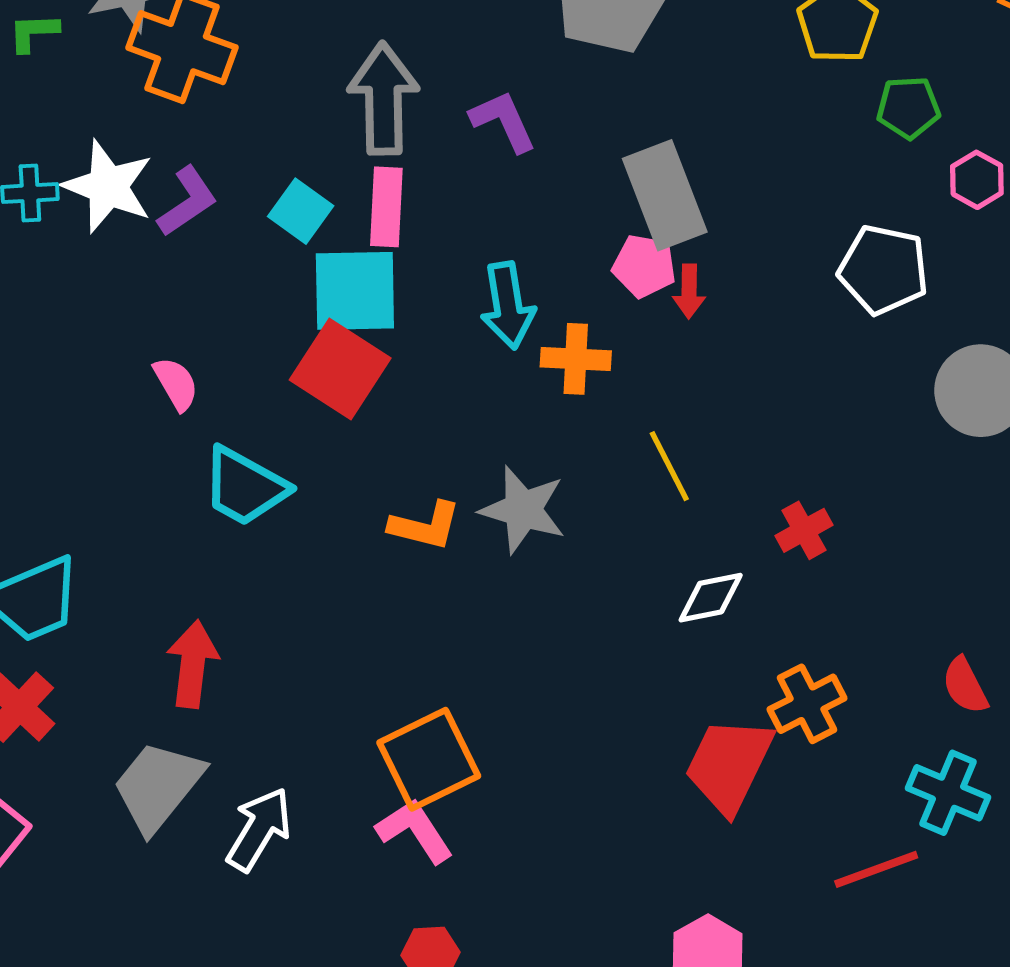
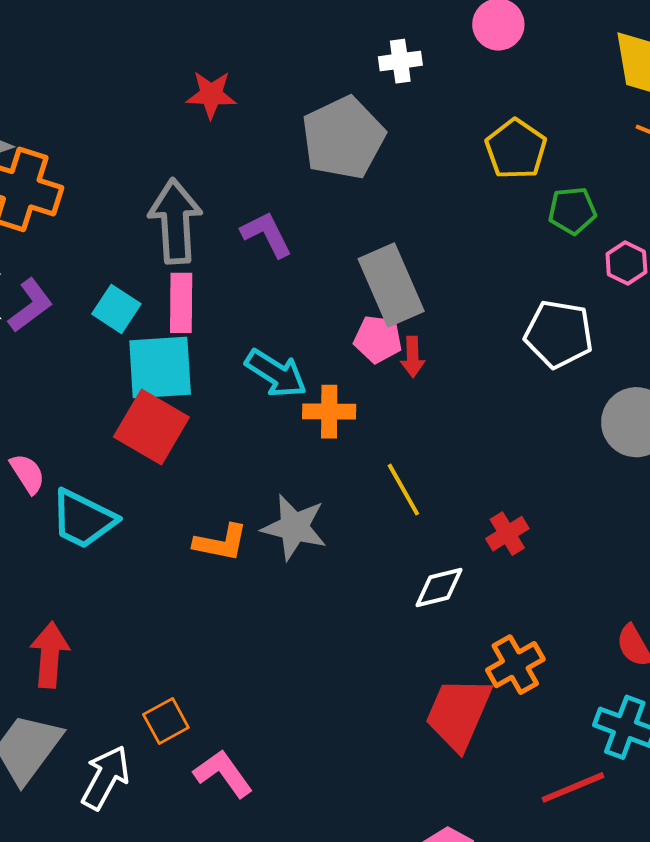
cyan arrow: (508, 305) -> (276, 373), turned -46
pink semicircle: (176, 384) -> (28, 474), moved
orange square: (429, 759) -> (166, 721), moved, size x0.6

